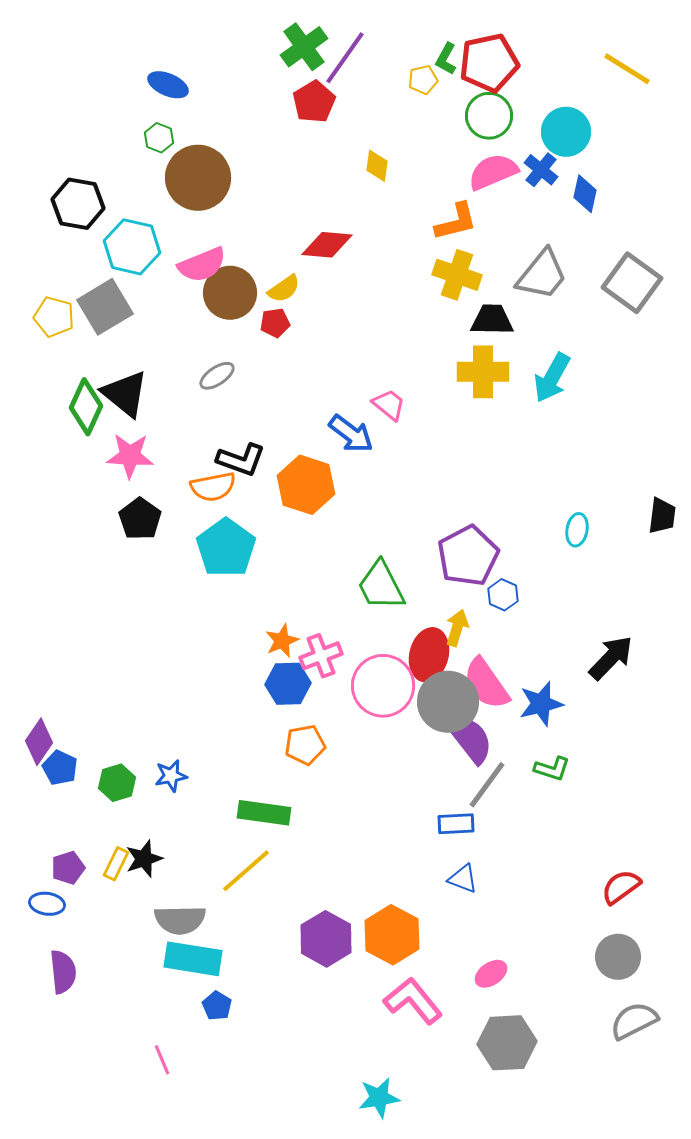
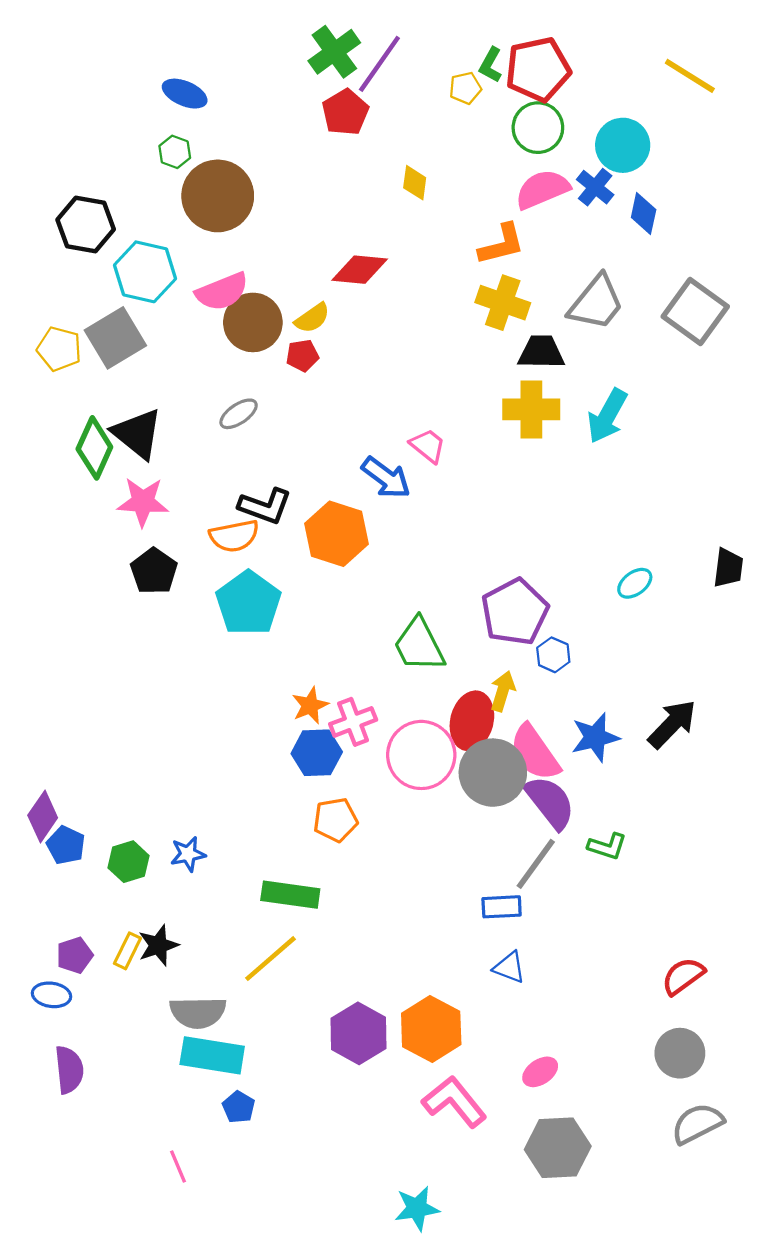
cyan ellipse: (577, 530) -> (635, 583), turned 44
blue star: (541, 704) -> (595, 737), moved
purple semicircle: (470, 739) -> (550, 802), moved

